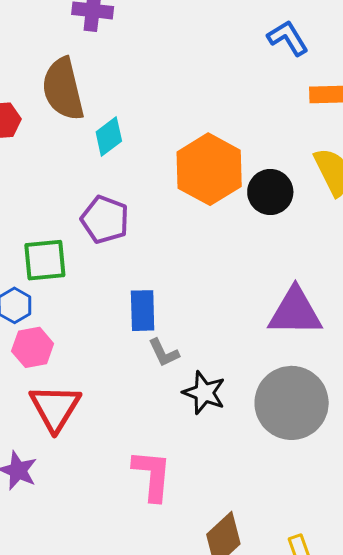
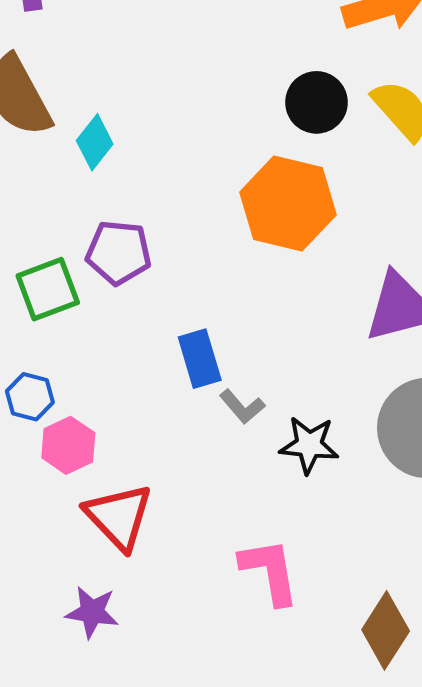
orange hexagon: (209, 169) -> (288, 203), moved
black circle: (270, 192) -> (316, 102), moved
green square: (45, 260) -> (48, 289), moved

